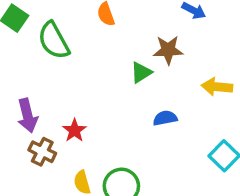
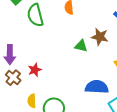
green triangle: (141, 72) -> (81, 46), turned 32
blue semicircle: (165, 118) -> (97, 87), moved, size x1.6

